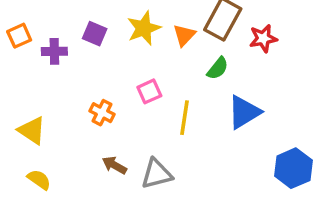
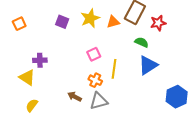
orange triangle: (184, 35) -> (113, 22), turned 32
purple cross: (54, 51) -> (40, 60), moved
green semicircle: (218, 68) -> (142, 42), moved, turned -104
orange cross: (102, 113) -> (95, 80), moved
yellow semicircle: (39, 180) -> (32, 105), turned -88

